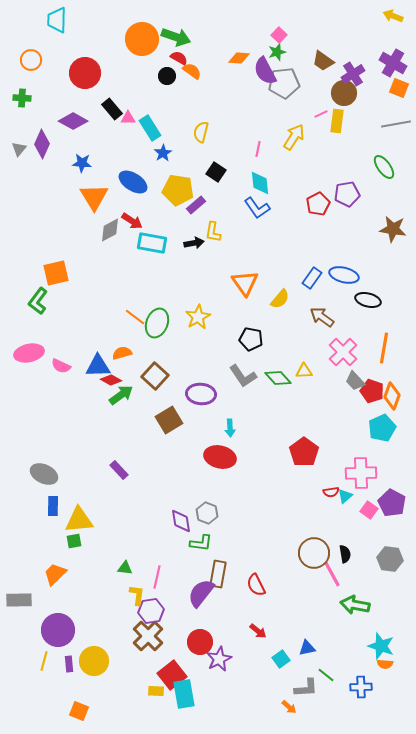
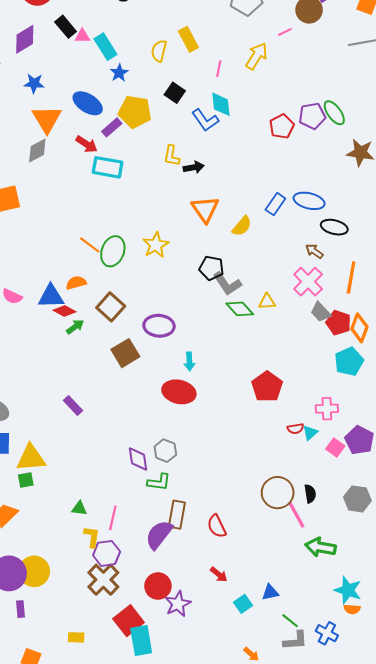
purple diamond: (73, 121) -> (25, 39), turned -60
yellow rectangle: (337, 121) -> (188, 39), moved, turned -35
green ellipse: (384, 167) -> (334, 113), moved
purple rectangle: (196, 205) -> (112, 127), moved
blue L-shape: (257, 208) -> (205, 120), moved
gray diamond: (110, 230) -> (37, 151), moved
black arrow: (194, 243) -> (194, 167), moved
brown arrow: (322, 317) -> (314, 251), moved, size x0.7
gray L-shape: (243, 376) -> (227, 284), moved
green arrow: (121, 395) -> (75, 327), size x0.7
pink cross: (361, 473) -> (327, 409), size x0.7
yellow circle: (94, 661) -> (34, 571), moved
blue cross: (361, 687) -> (327, 633), turned 30
gray L-shape: (306, 688) -> (295, 641), moved
yellow rectangle: (156, 691) -> (76, 637), moved

